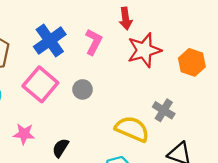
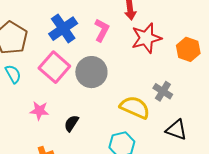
gray circle: (83, 89) -> (91, 72), size x1.8

